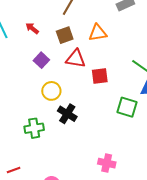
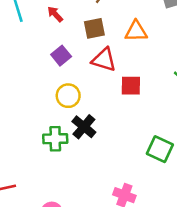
green square: (127, 107) -> (160, 149), moved
green cross: (34, 128) -> (55, 139), moved

